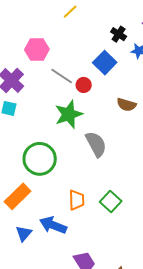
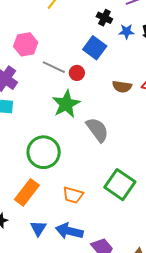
orange trapezoid: (77, 200) -> (73, 195), moved, turned 115
green square: (111, 202) -> (120, 185), size x1.4
blue arrow: (53, 225) -> (69, 231), moved

